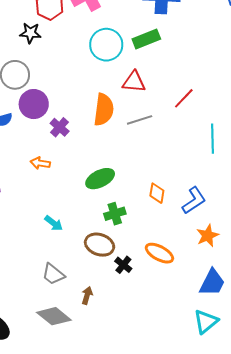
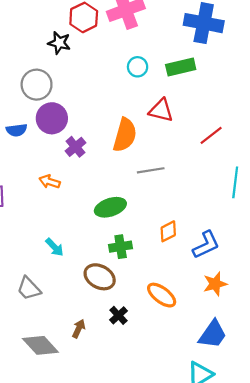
cyan circle: (106, 45) -> (138, 67), size x0.6
gray line: (140, 120) -> (151, 170), moved
orange diamond: (157, 193) -> (168, 231), turned 45
black cross: (123, 265) -> (118, 315), moved
gray trapezoid: (53, 274) -> (29, 289), moved

